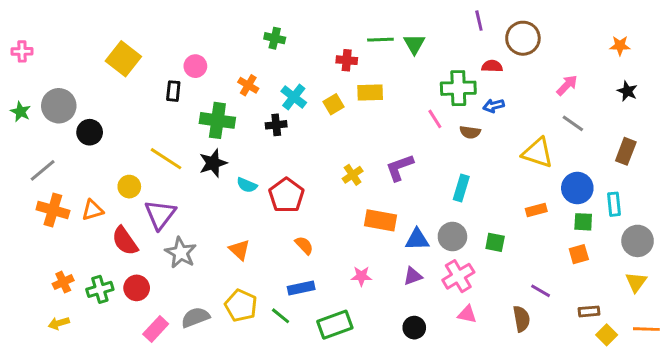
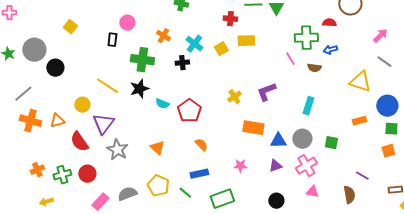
yellow square: (123, 59) -> (70, 27), moved, size x0.6
yellow arrow: (59, 323) -> (46, 202), moved

